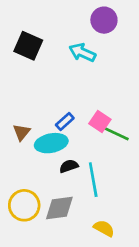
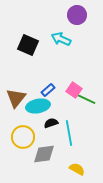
black square: (28, 46) -> (28, 45), moved
brown triangle: (21, 132) -> (16, 98), size x1.5
yellow circle: (24, 205) -> (23, 137), moved

